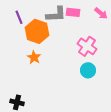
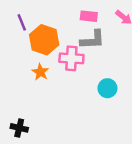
gray L-shape: (56, 14) -> (93, 40), moved
pink cross: (87, 46) -> (71, 58), moved, turned -30

